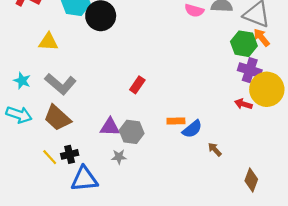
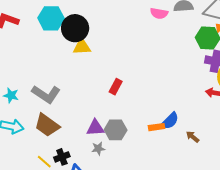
yellow triangle: (48, 42) -> (82, 47), moved
orange rectangle: (176, 121) -> (157, 127), moved
gray star: (119, 157) -> (98, 149), moved

